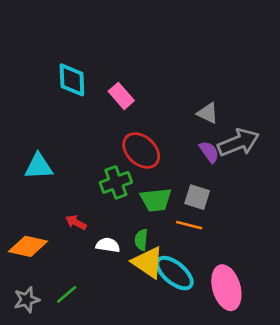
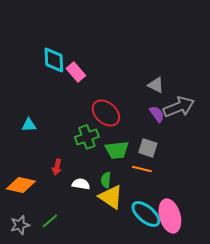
pink rectangle: (121, 96) -> (76, 72), moved
cyan triangle: (39, 166) -> (29, 125), size x0.7
red arrow: (76, 222) -> (57, 167), turned -105
cyan ellipse: (174, 273) -> (146, 214), moved

